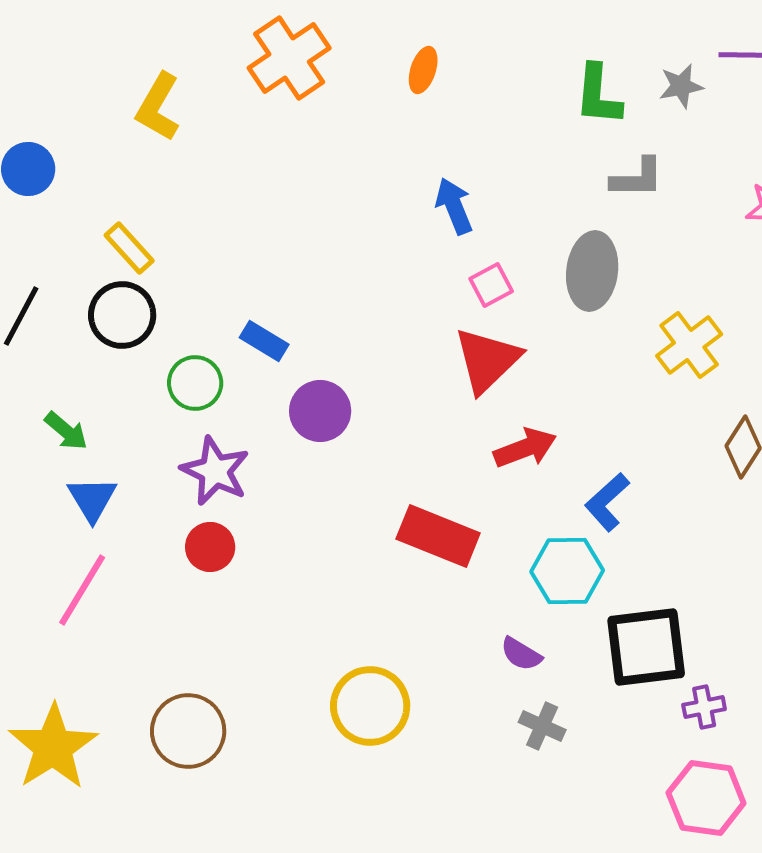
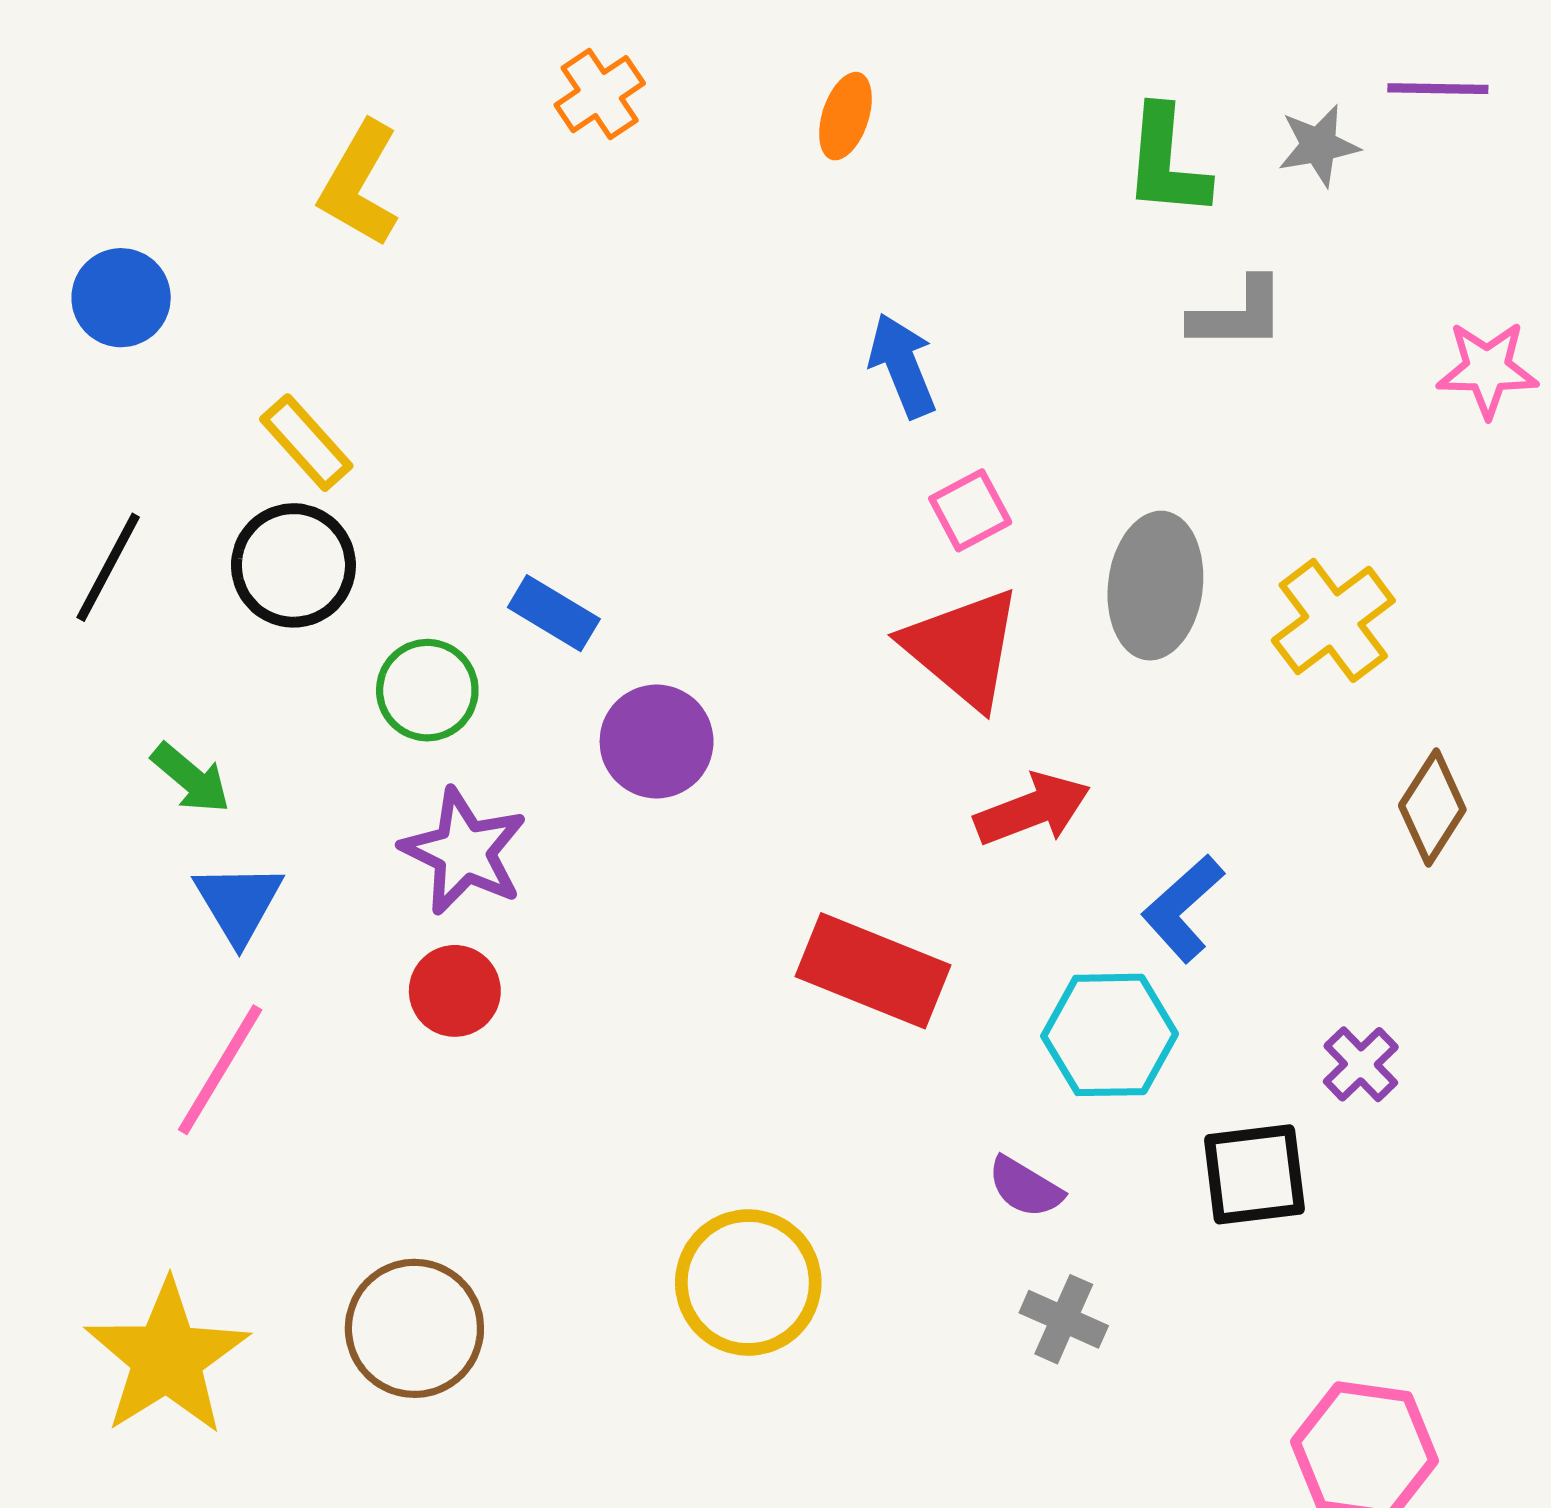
orange cross: (289, 58) -> (600, 94), size x0.6
gray ellipse: (592, 271) -> (1155, 586), moved
red triangle: (487, 360) -> (963, 648), turned -36
black square: (646, 647) -> (1254, 1174), size x0.7
purple cross: (704, 707) -> (1361, 1064), moved, turned -33

